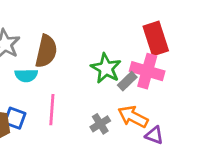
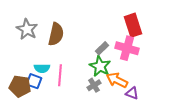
green star: (106, 68) -> (100, 66), moved
cyan semicircle: (26, 75) -> (42, 68), moved
gray rectangle: (127, 81) -> (102, 48), moved

